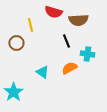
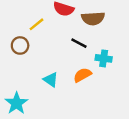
yellow line: (30, 25) -> (37, 24), turned 64
black line: (66, 41) -> (79, 43), turned -40

